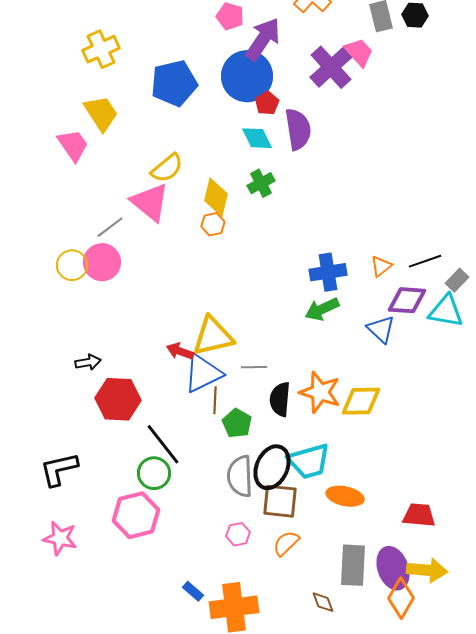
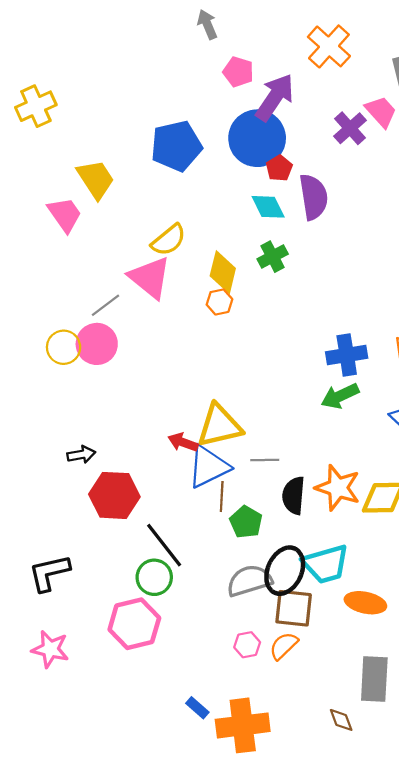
yellow cross: (101, 49) -> (36, 106), moved
purple cross: (331, 67) -> (350, 128), size x0.7
gray semicircle: (240, 476) -> (249, 581), turned 75
orange semicircle: (286, 543) -> (284, 646), moved

